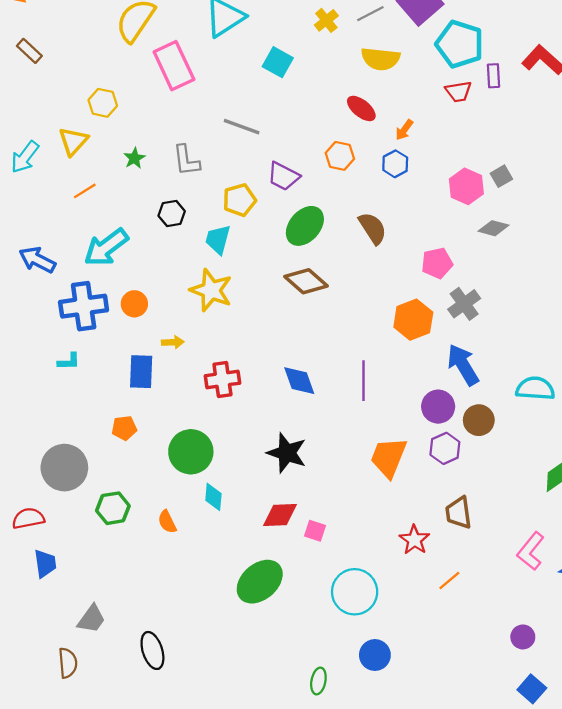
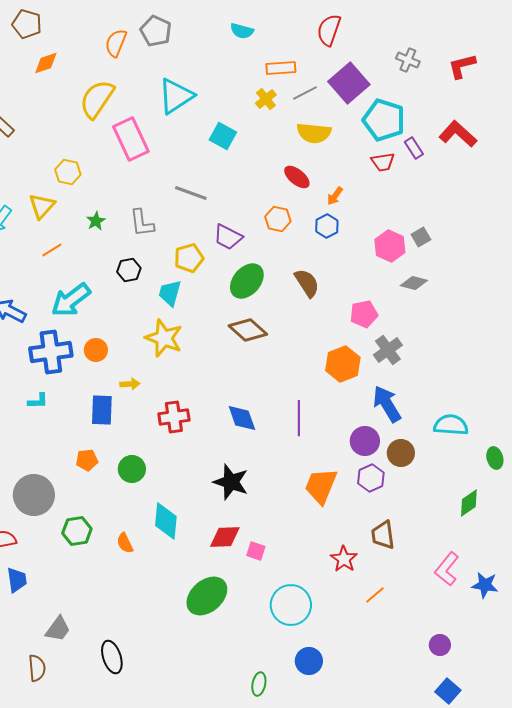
purple rectangle: (493, 76) -> (414, 148), turned -30
green circle: (191, 452) -> (132, 469), moved, size x0.7
cyan diamond: (213, 497) -> (166, 521), size x1.5

